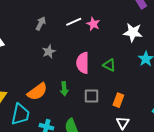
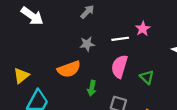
white line: (74, 22) -> (120, 39), moved
orange semicircle: (37, 92) -> (69, 69), moved

